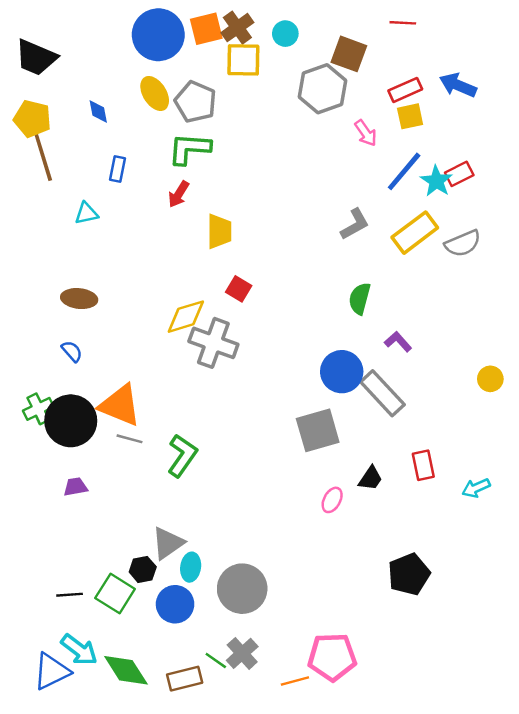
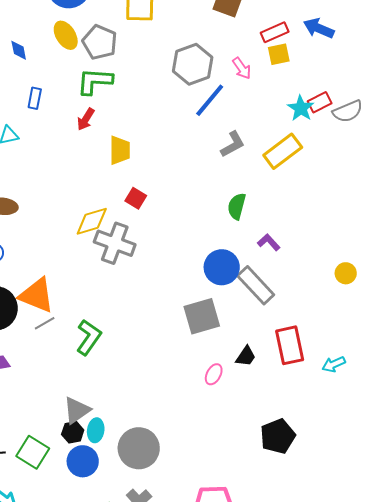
gray hexagon: (323, 89) -> (193, 64), moved
blue line: (404, 171) -> (210, 100), moved
gray semicircle: (463, 243) -> (348, 111), moved
gray line: (129, 439) -> (45, 323), turned -45
red rectangle: (423, 465) -> (290, 345), size x1.5
black hexagon: (143, 569) -> (73, 432), moved

